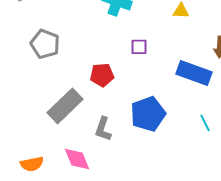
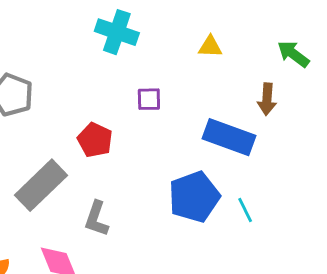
red pentagon: (102, 75) -> (95, 140), turned 30
blue pentagon: (148, 114) -> (194, 197), moved

